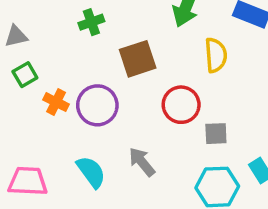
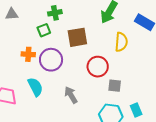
green square: (25, 75) -> (44, 30), moved
orange cross: (56, 102) -> (28, 54), turned -32
cyan semicircle: (91, 172) -> (35, 87), moved

